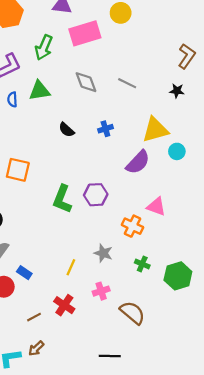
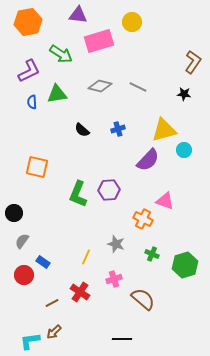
green arrow: (44, 48) -> (61, 54), turned -80
gray diamond: (86, 82) -> (100, 86), turned -55

